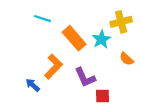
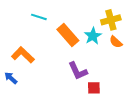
orange semicircle: (126, 59) -> (116, 42), moved
orange L-shape: (53, 67) -> (23, 55), moved, turned -90
blue arrow: (33, 85) -> (11, 78), moved

